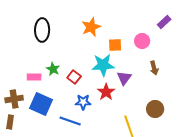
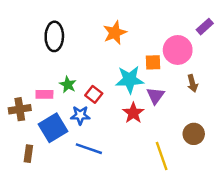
pink circle: (142, 41) -> (178, 50), size x1.5
orange square: (115, 45) -> (153, 62), moved
brown cross: (14, 99) -> (20, 109), moved
blue star: (83, 102) -> (80, 115), moved
blue square: (41, 104) -> (53, 128), turned 35
brown rectangle: (10, 122) -> (28, 154), moved

